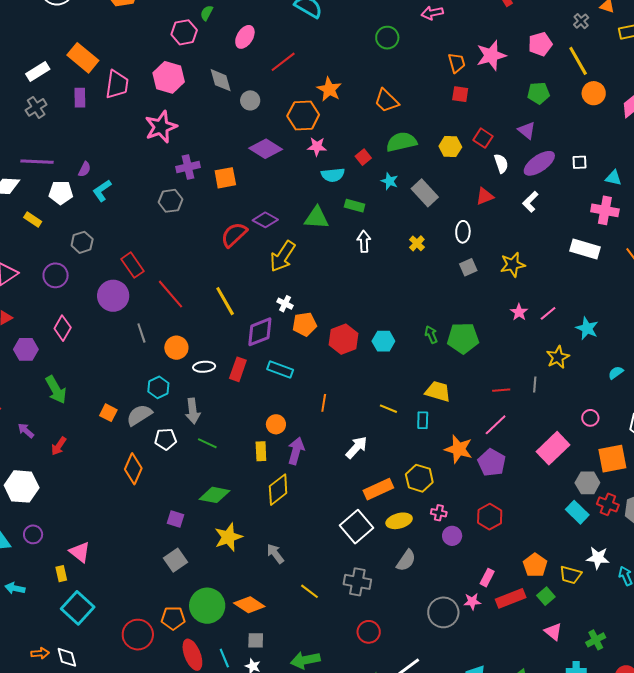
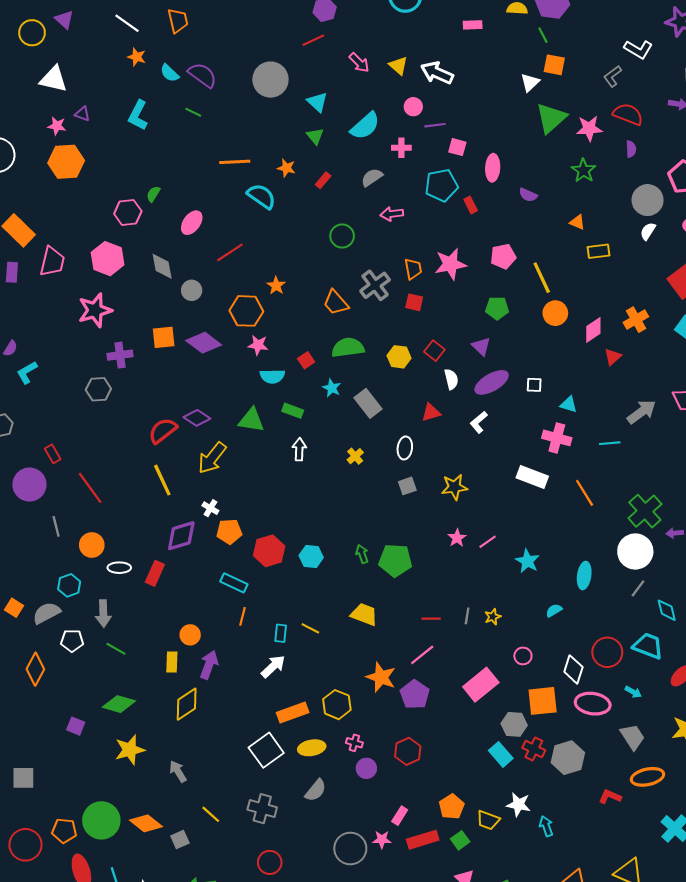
gray cross: (581, 21) -> (375, 285), moved, size x1.8
orange star: (329, 89) -> (276, 286), size x0.7
orange square: (225, 178) -> (164, 337), moved
red rectangle: (132, 265) -> (53, 454), size x0.7
yellow line: (225, 301) -> (162, 480), moved
yellow star: (558, 357) -> (493, 617), moved, size x0.7
cyan rectangle: (280, 369) -> (234, 583), moved
cyan rectangle: (423, 420) -> (281, 633), moved
gray square: (175, 560) -> (23, 778), moved, turned 30
gray square: (256, 640) -> (180, 839), moved, turned -30

